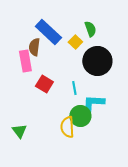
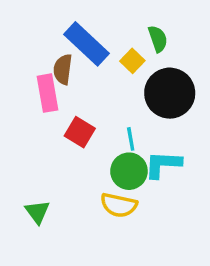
green circle: (80, 116) -> (129, 171), moved
yellow semicircle: (67, 127) -> (119, 205), turned -75

